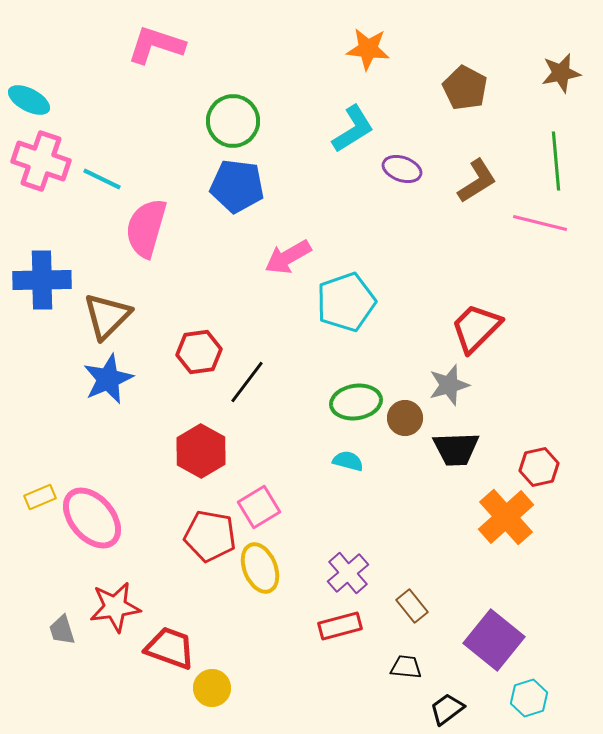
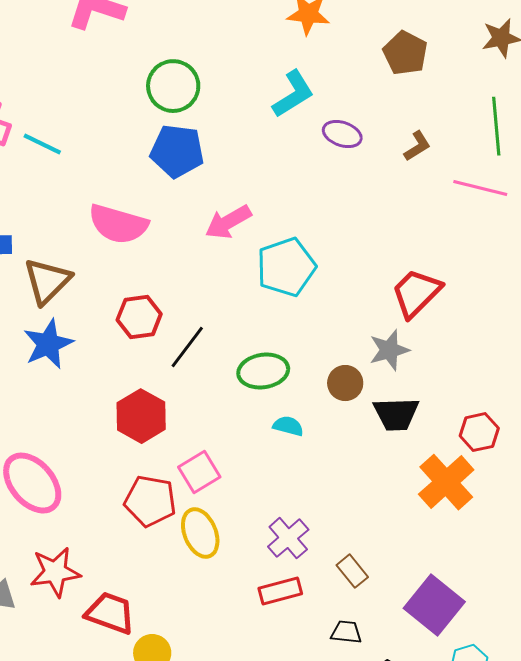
brown L-shape: (477, 181) -> (417, 146), size x0.7
pink semicircle: (146, 228) -> (118, 224), moved, turned -90
green ellipse: (356, 402) -> (263, 371), moved

